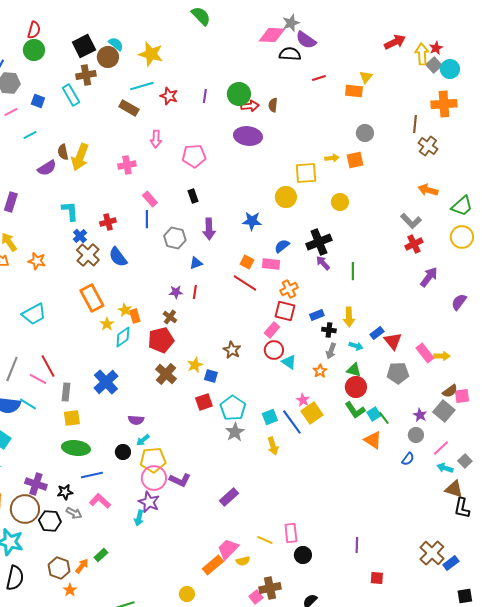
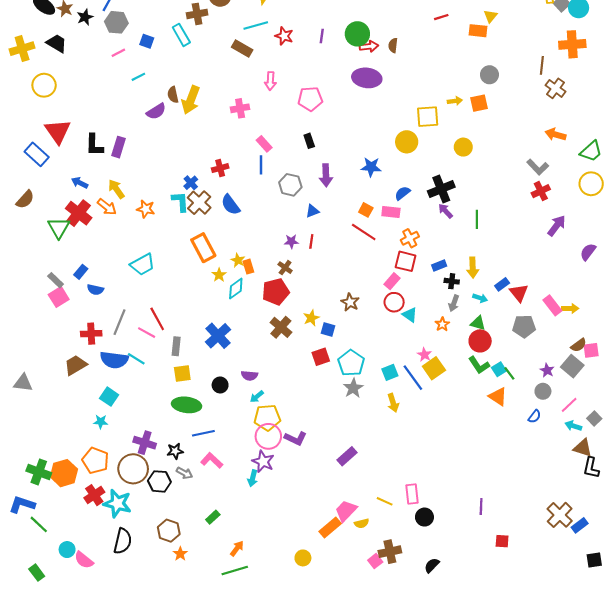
cyan L-shape: (70, 211) -> (180, 202), moved
black circle: (123, 452) -> (220, 385), moved
orange arrow: (82, 566) -> (237, 548), moved

